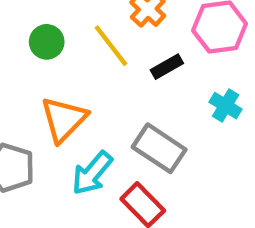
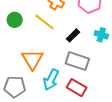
green circle: (47, 42) -> (15, 20), moved
black rectangle: (167, 67) -> (73, 35), moved

